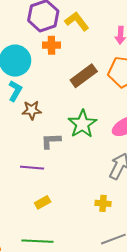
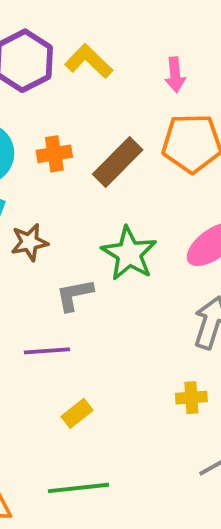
orange cross: (51, 45) -> (54, 154), moved

